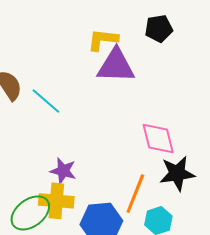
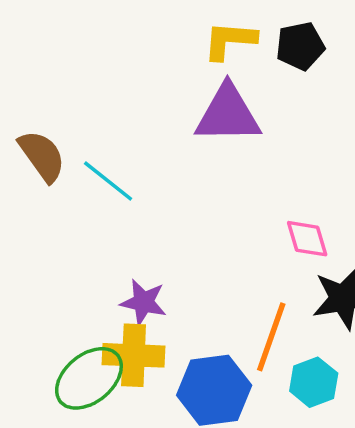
yellow L-shape: (103, 40) -> (230, 40), moved
pink diamond: (158, 139) -> (307, 239), size x0.7

